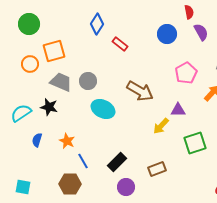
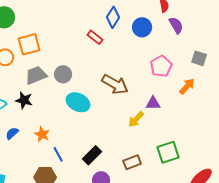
blue diamond: (97, 24) -> (113, 17), moved
gray trapezoid: (61, 82) -> (36, 75), turned -45
blue semicircle: (37, 140) -> (12, 133), turned 32
green square: (195, 143) -> (168, 152), moved

